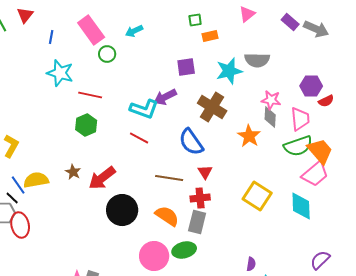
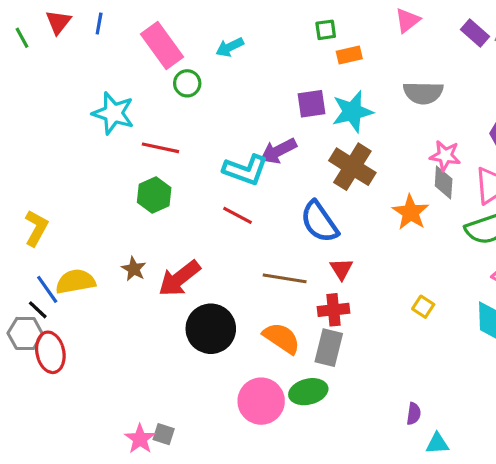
blue line: (51, 37) -> (99, 24), moved
cyan star: (229, 71) -> (352, 112), moved
yellow square: (257, 196) -> (423, 307), size x0.5

